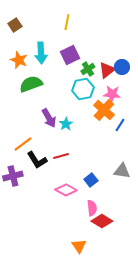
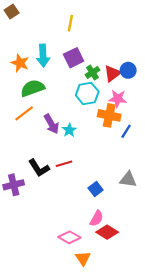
brown square: (15, 25) -> (12, 12), moved
orange cross: (104, 110) -> (109, 115), turned -30
orange line: (23, 144) -> (24, 113), moved
pink diamond: (66, 190) -> (69, 237), moved
pink semicircle: (92, 208) -> (97, 218), turned 35

